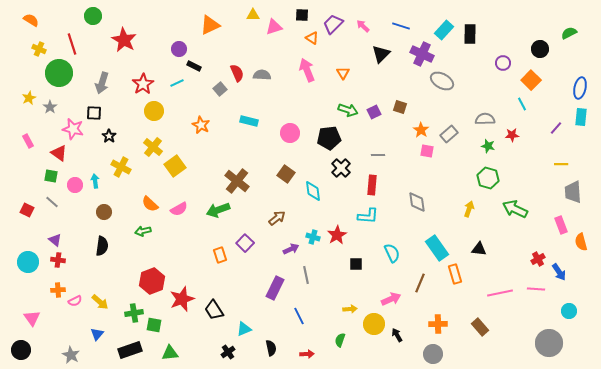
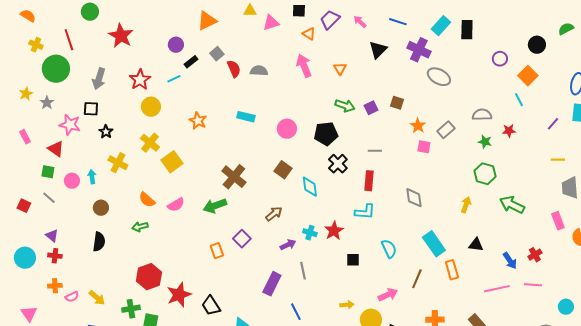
black rectangle: (194, 66) -> (191, 62), turned -64
gray square: (220, 89) -> (217, 54), moved
blue arrow: (559, 272) -> (510, 261), moved

